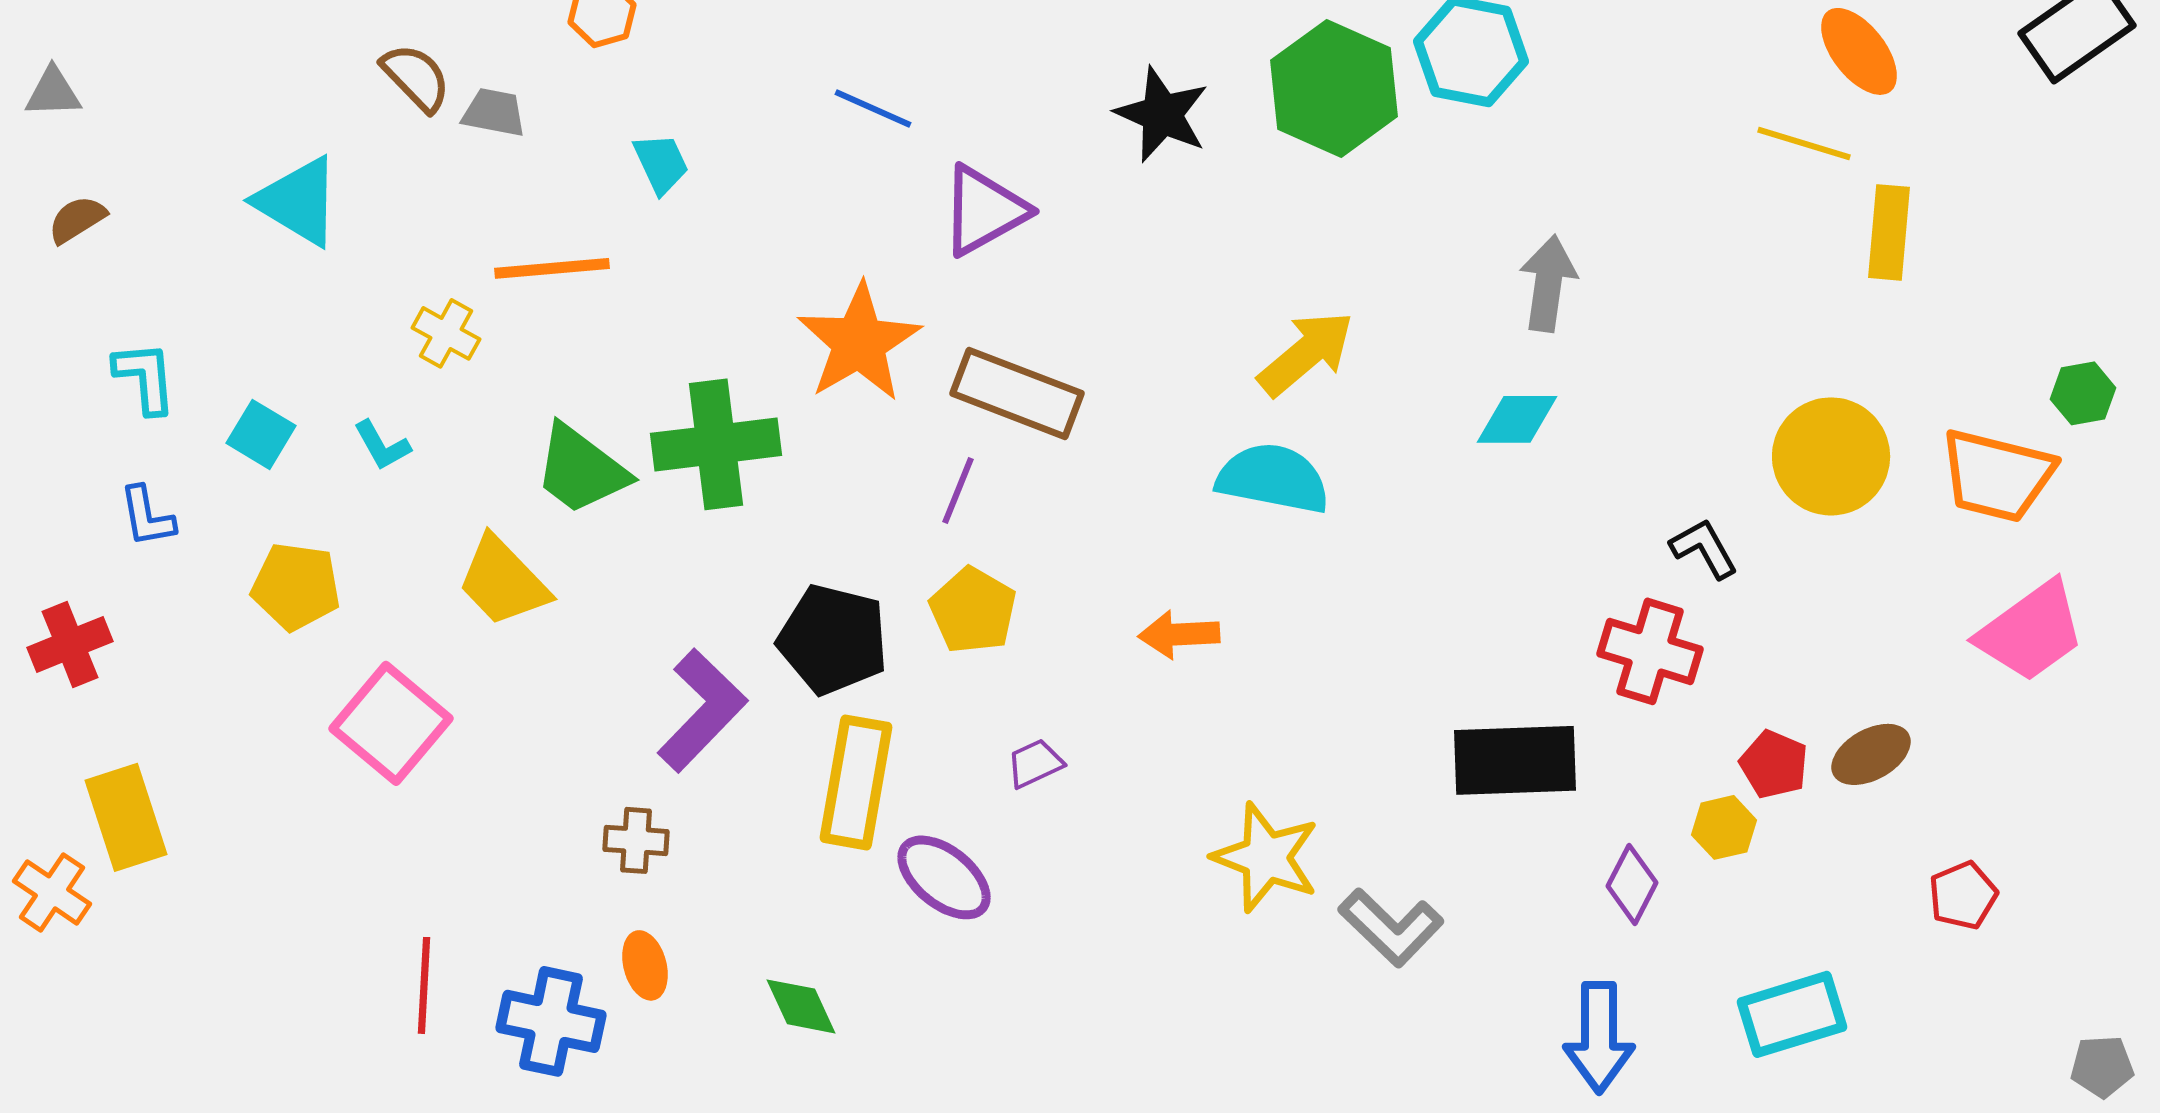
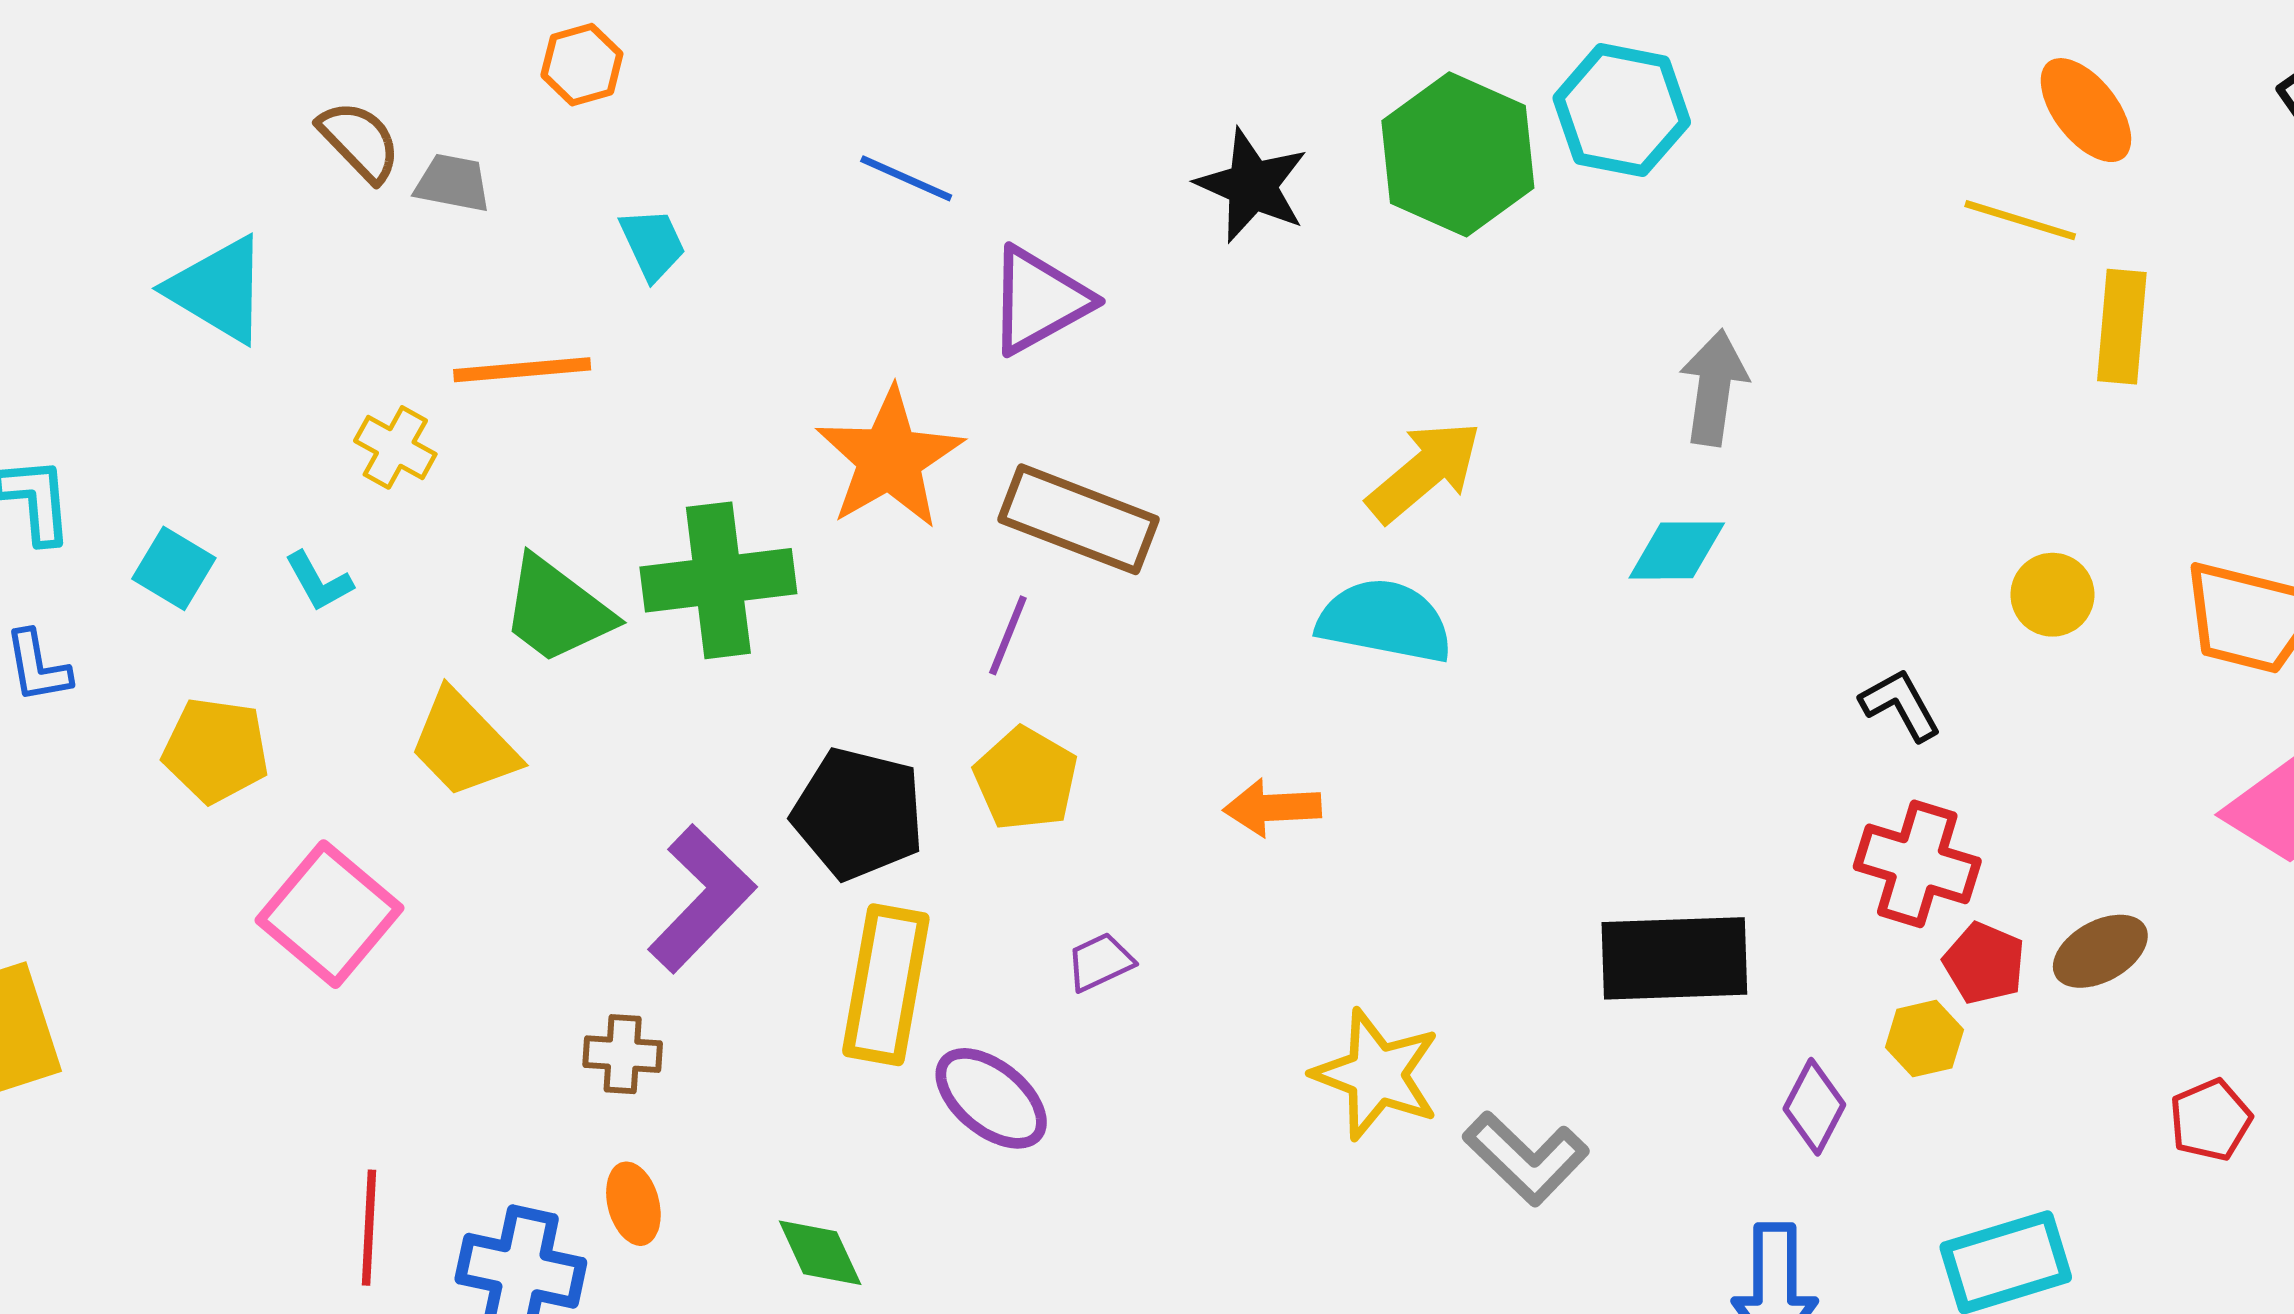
yellow circle: (1831, 456) -> (2052, 595), size x0.6
red cross: (1650, 651) -> (1917, 864), moved

